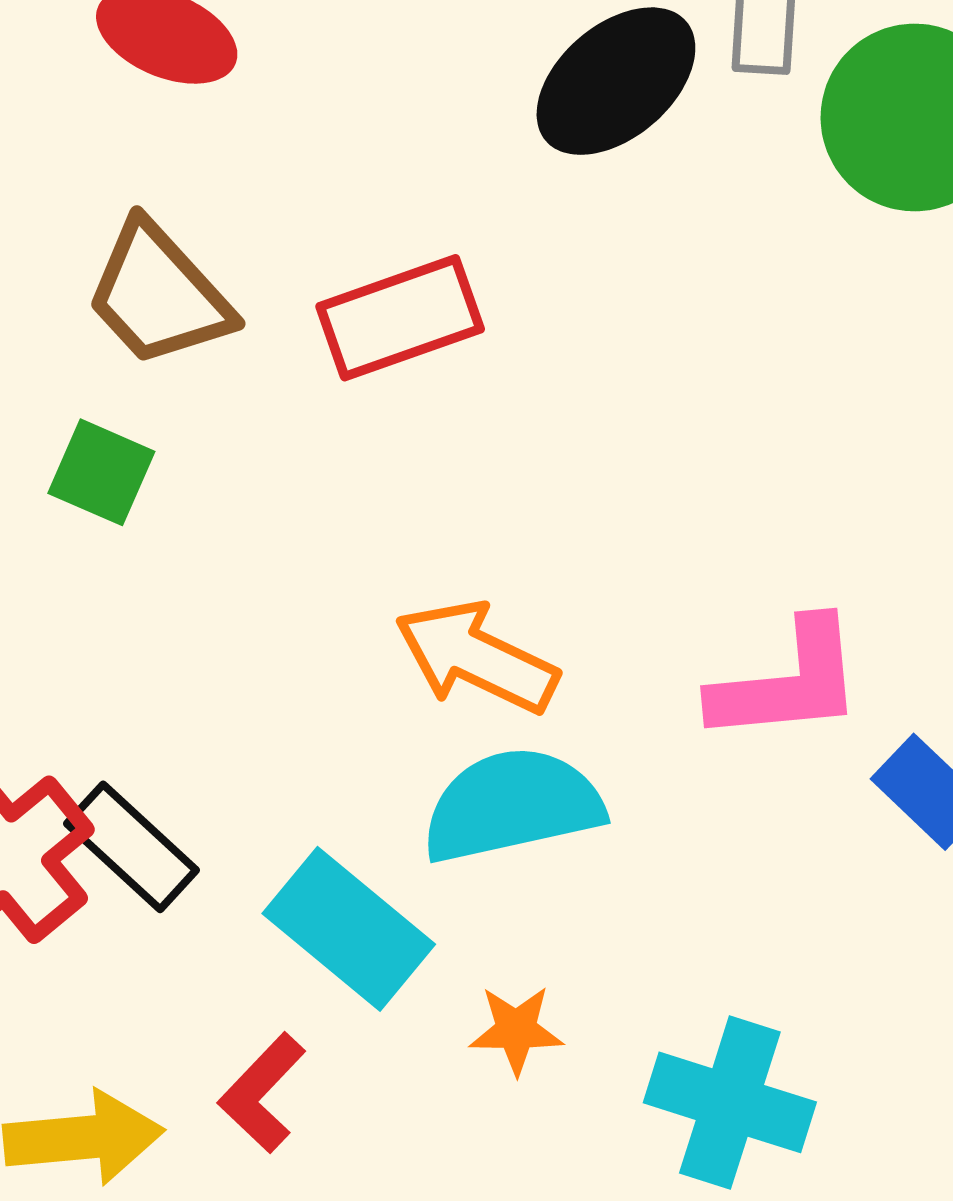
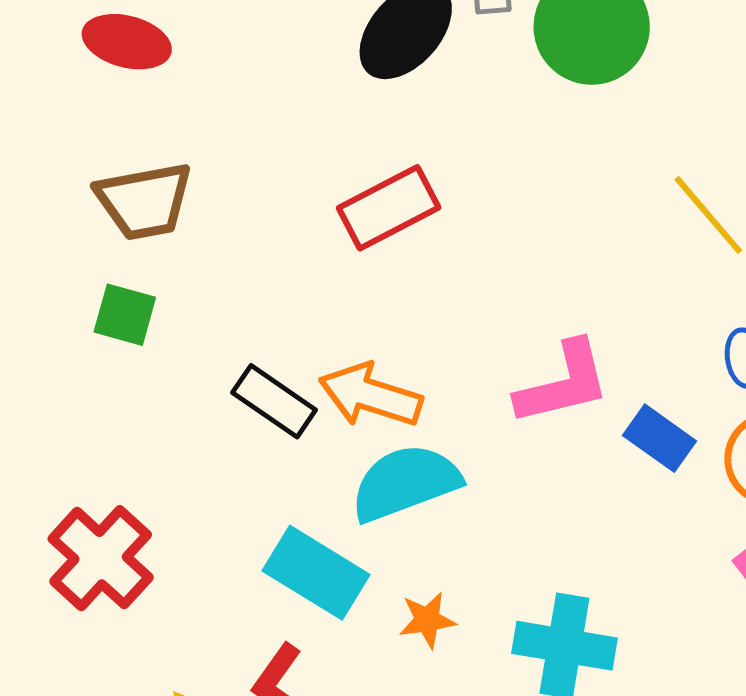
brown trapezoid: (158, 295) -> (144, 201), turned -50
red rectangle: (400, 318) -> (389, 208), moved
black rectangle: (132, 847) -> (274, 401), moved

